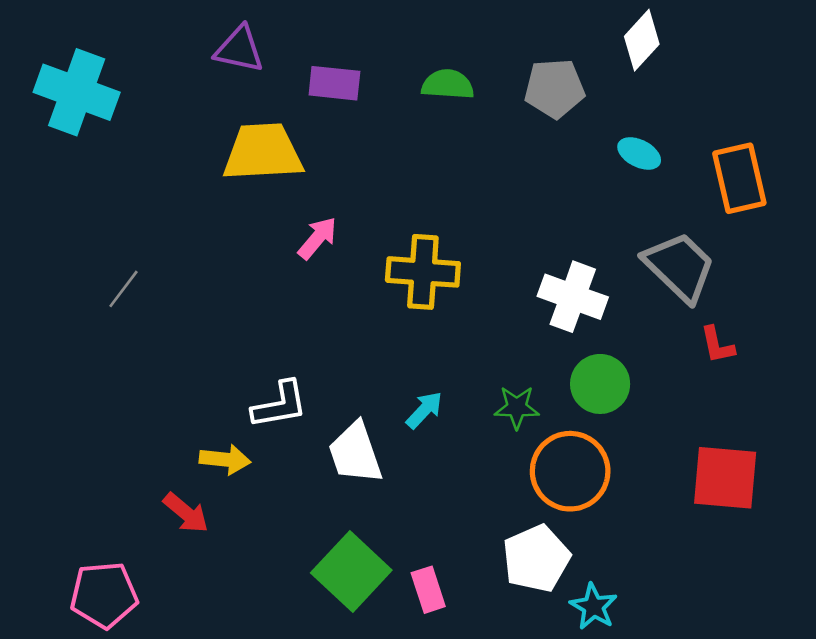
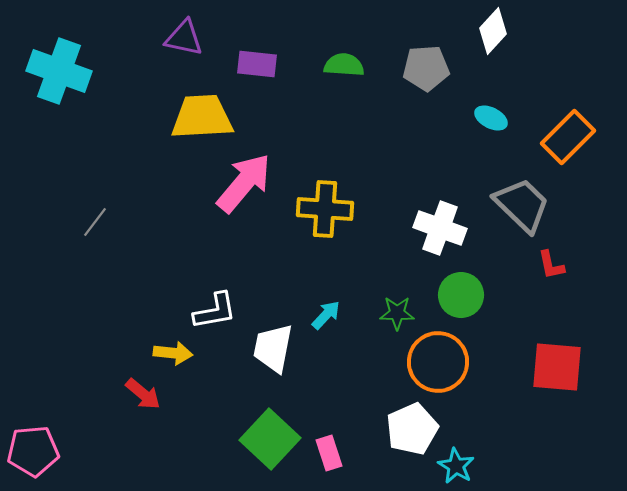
orange rectangle: (739, 178) -> (568, 137), turned 58
pink arrow: (317, 238) -> (244, 183), size x1.8
white trapezoid: (355, 453) -> (273, 348), turned 30
pink pentagon: (104, 595) -> (33, 451), moved

